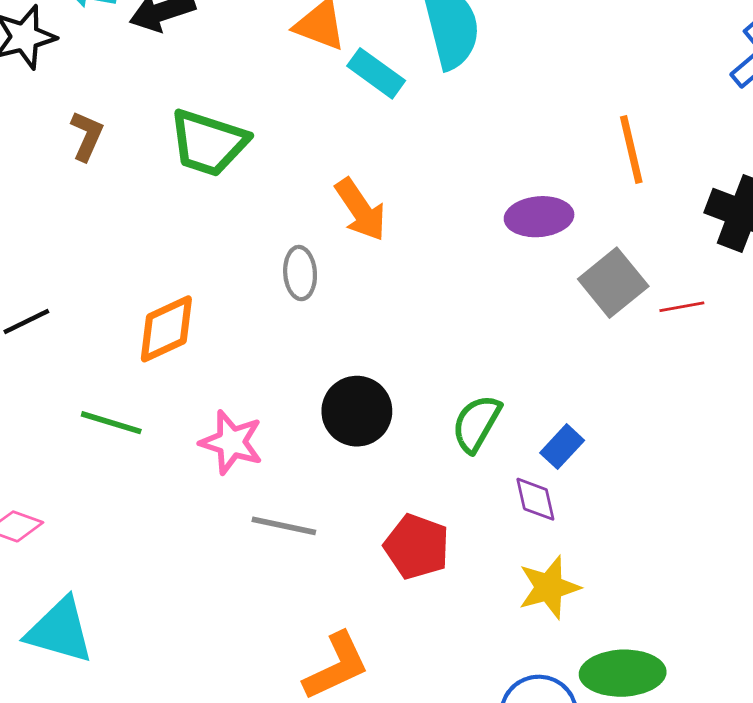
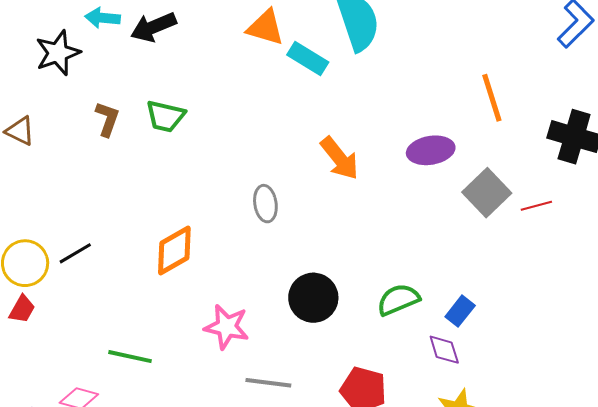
green trapezoid: (208, 143) -> (165, 116), moved, size x0.7
orange arrow: (361, 210) -> (339, 158), moved
green line: (111, 423) -> (130, 357), moved
green semicircle: (476, 423) -> (398, 300), turned 42

